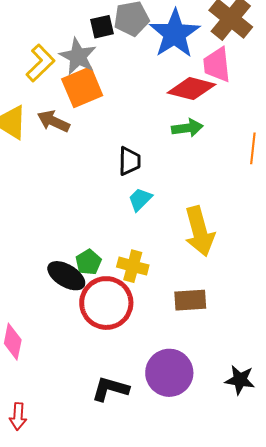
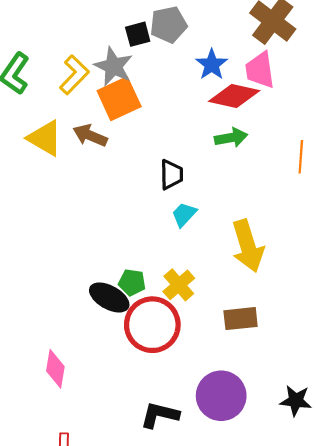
blue star: (175, 34) -> (212, 65), moved, size x0.6
green pentagon: (88, 262) -> (132, 282), turned -30
yellow cross: (133, 266) -> (179, 285), turned 36

